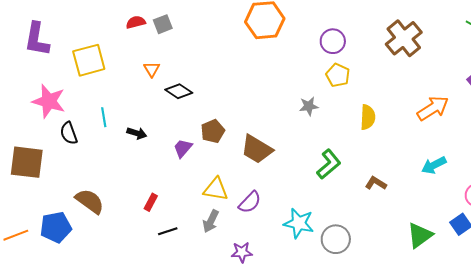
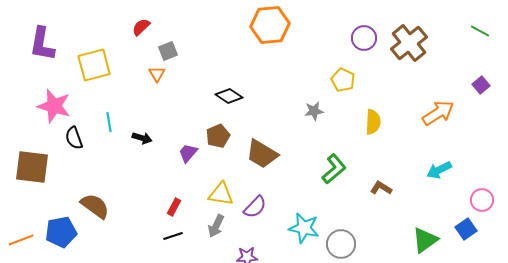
red semicircle: (136, 22) -> (141, 27), turned -30
gray square: (163, 24) -> (168, 51), moved
purple circle: (333, 41) -> (364, 38), moved
black diamond: (179, 91) -> (229, 96), moved
red rectangle: (151, 202) -> (174, 207), moved

